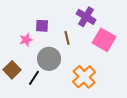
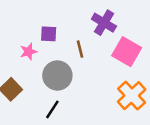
orange cross: (84, 77) -> (132, 96), moved
black line: (34, 78) -> (52, 109), moved

